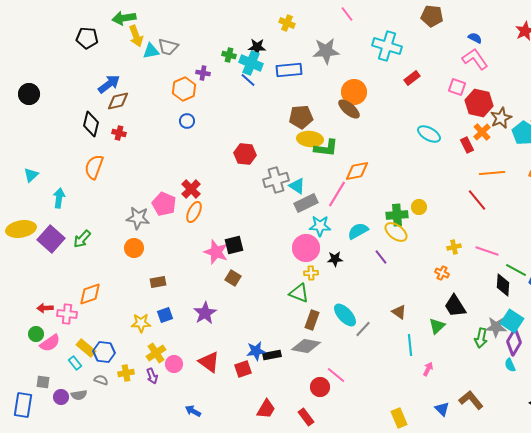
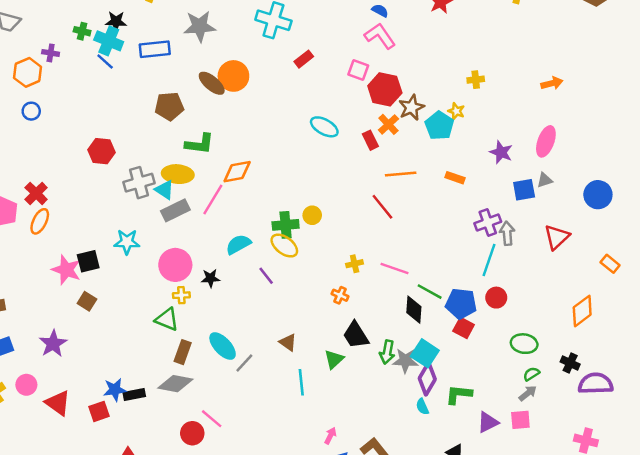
brown ellipse: (349, 109) -> (212, 83), moved
yellow ellipse: (310, 139) -> (178, 174), moved
cyan star: (320, 226) -> (127, 242), moved
green arrow: (481, 338) -> (387, 352), moved
pink circle: (174, 364) -> (26, 385), moved
pink arrow: (428, 369) -> (330, 436), moved

